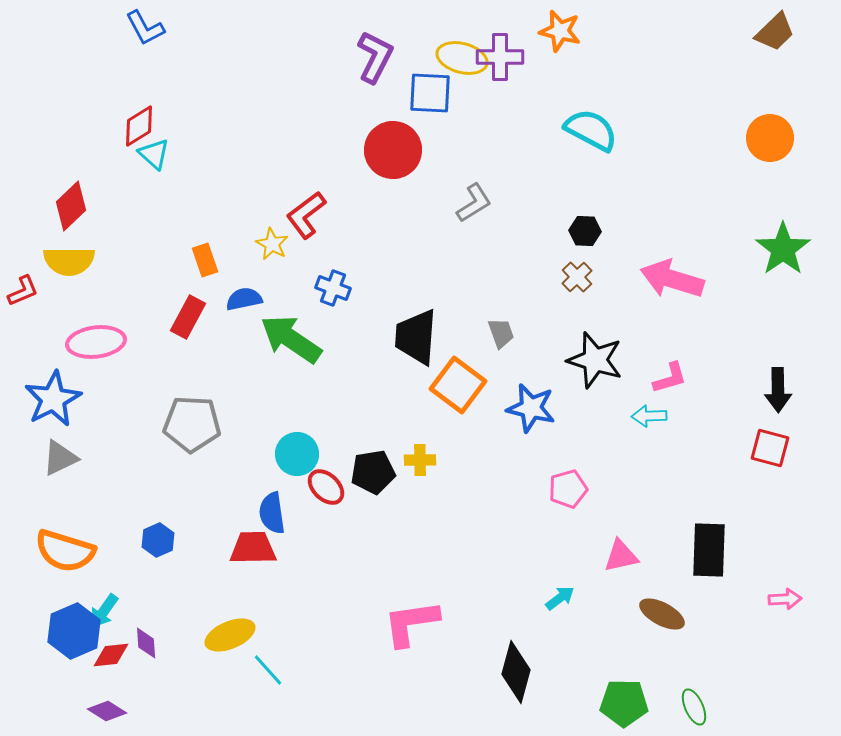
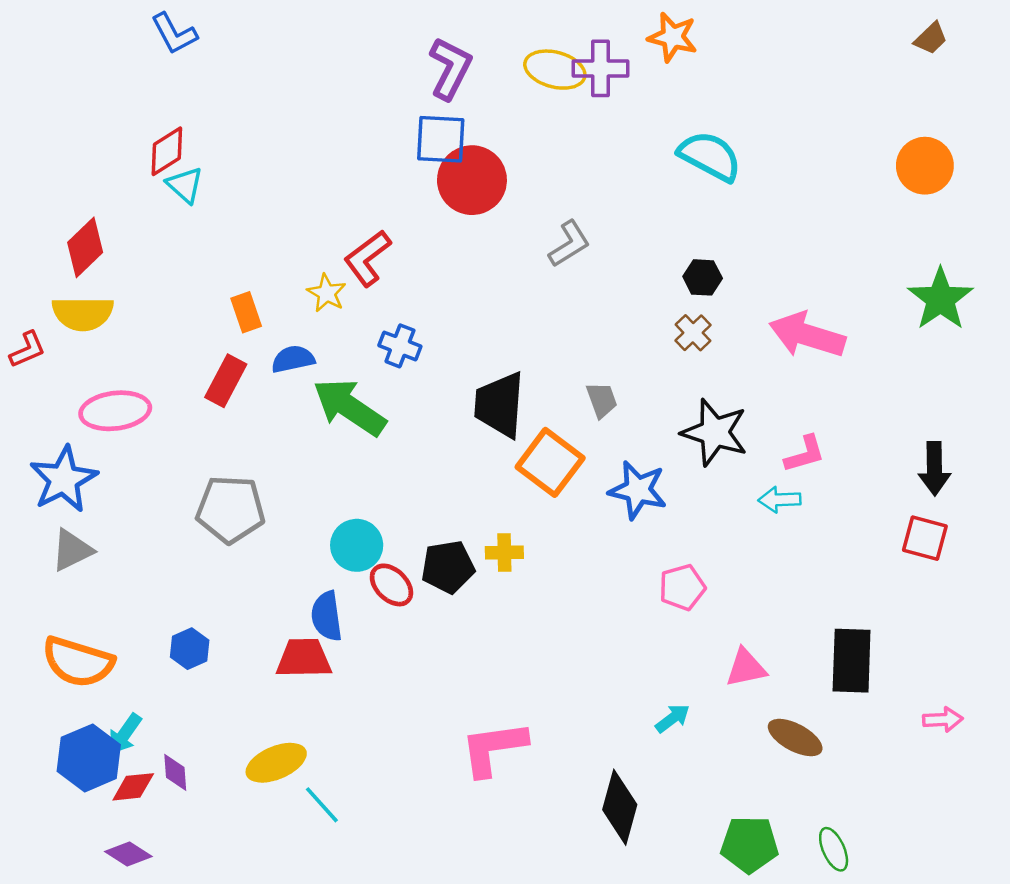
brown trapezoid: (775, 32) -> (931, 38), size x0.7
blue square: (430, 93) -> (441, 139), moved

